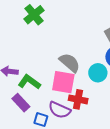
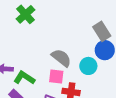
pink square: (63, 82) -> (56, 76), size x0.7

